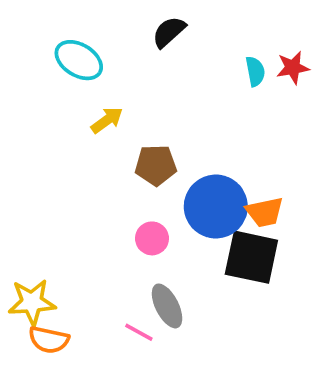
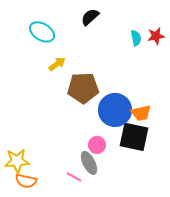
brown pentagon: (156, 165) -> (83, 88), size x1.4
pink circle: (152, 238) -> (97, 145), moved

